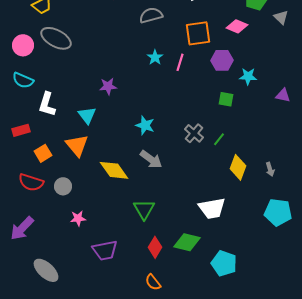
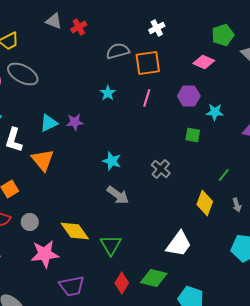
orange square: (198, 33) -> (148, 63), moved
cyan star: (155, 57) -> (108, 93), moved
cyan triangle: (87, 115) -> (49, 123), moved, turned 42
green line: (219, 139) -> (224, 175), moved
orange triangle: (77, 145) -> (43, 160), moved
yellow diamond: (114, 170) -> (75, 231), moved
white trapezoid: (212, 208) -> (179, 244), turned -44
pink star: (78, 218) -> (45, 254), size x1.8

